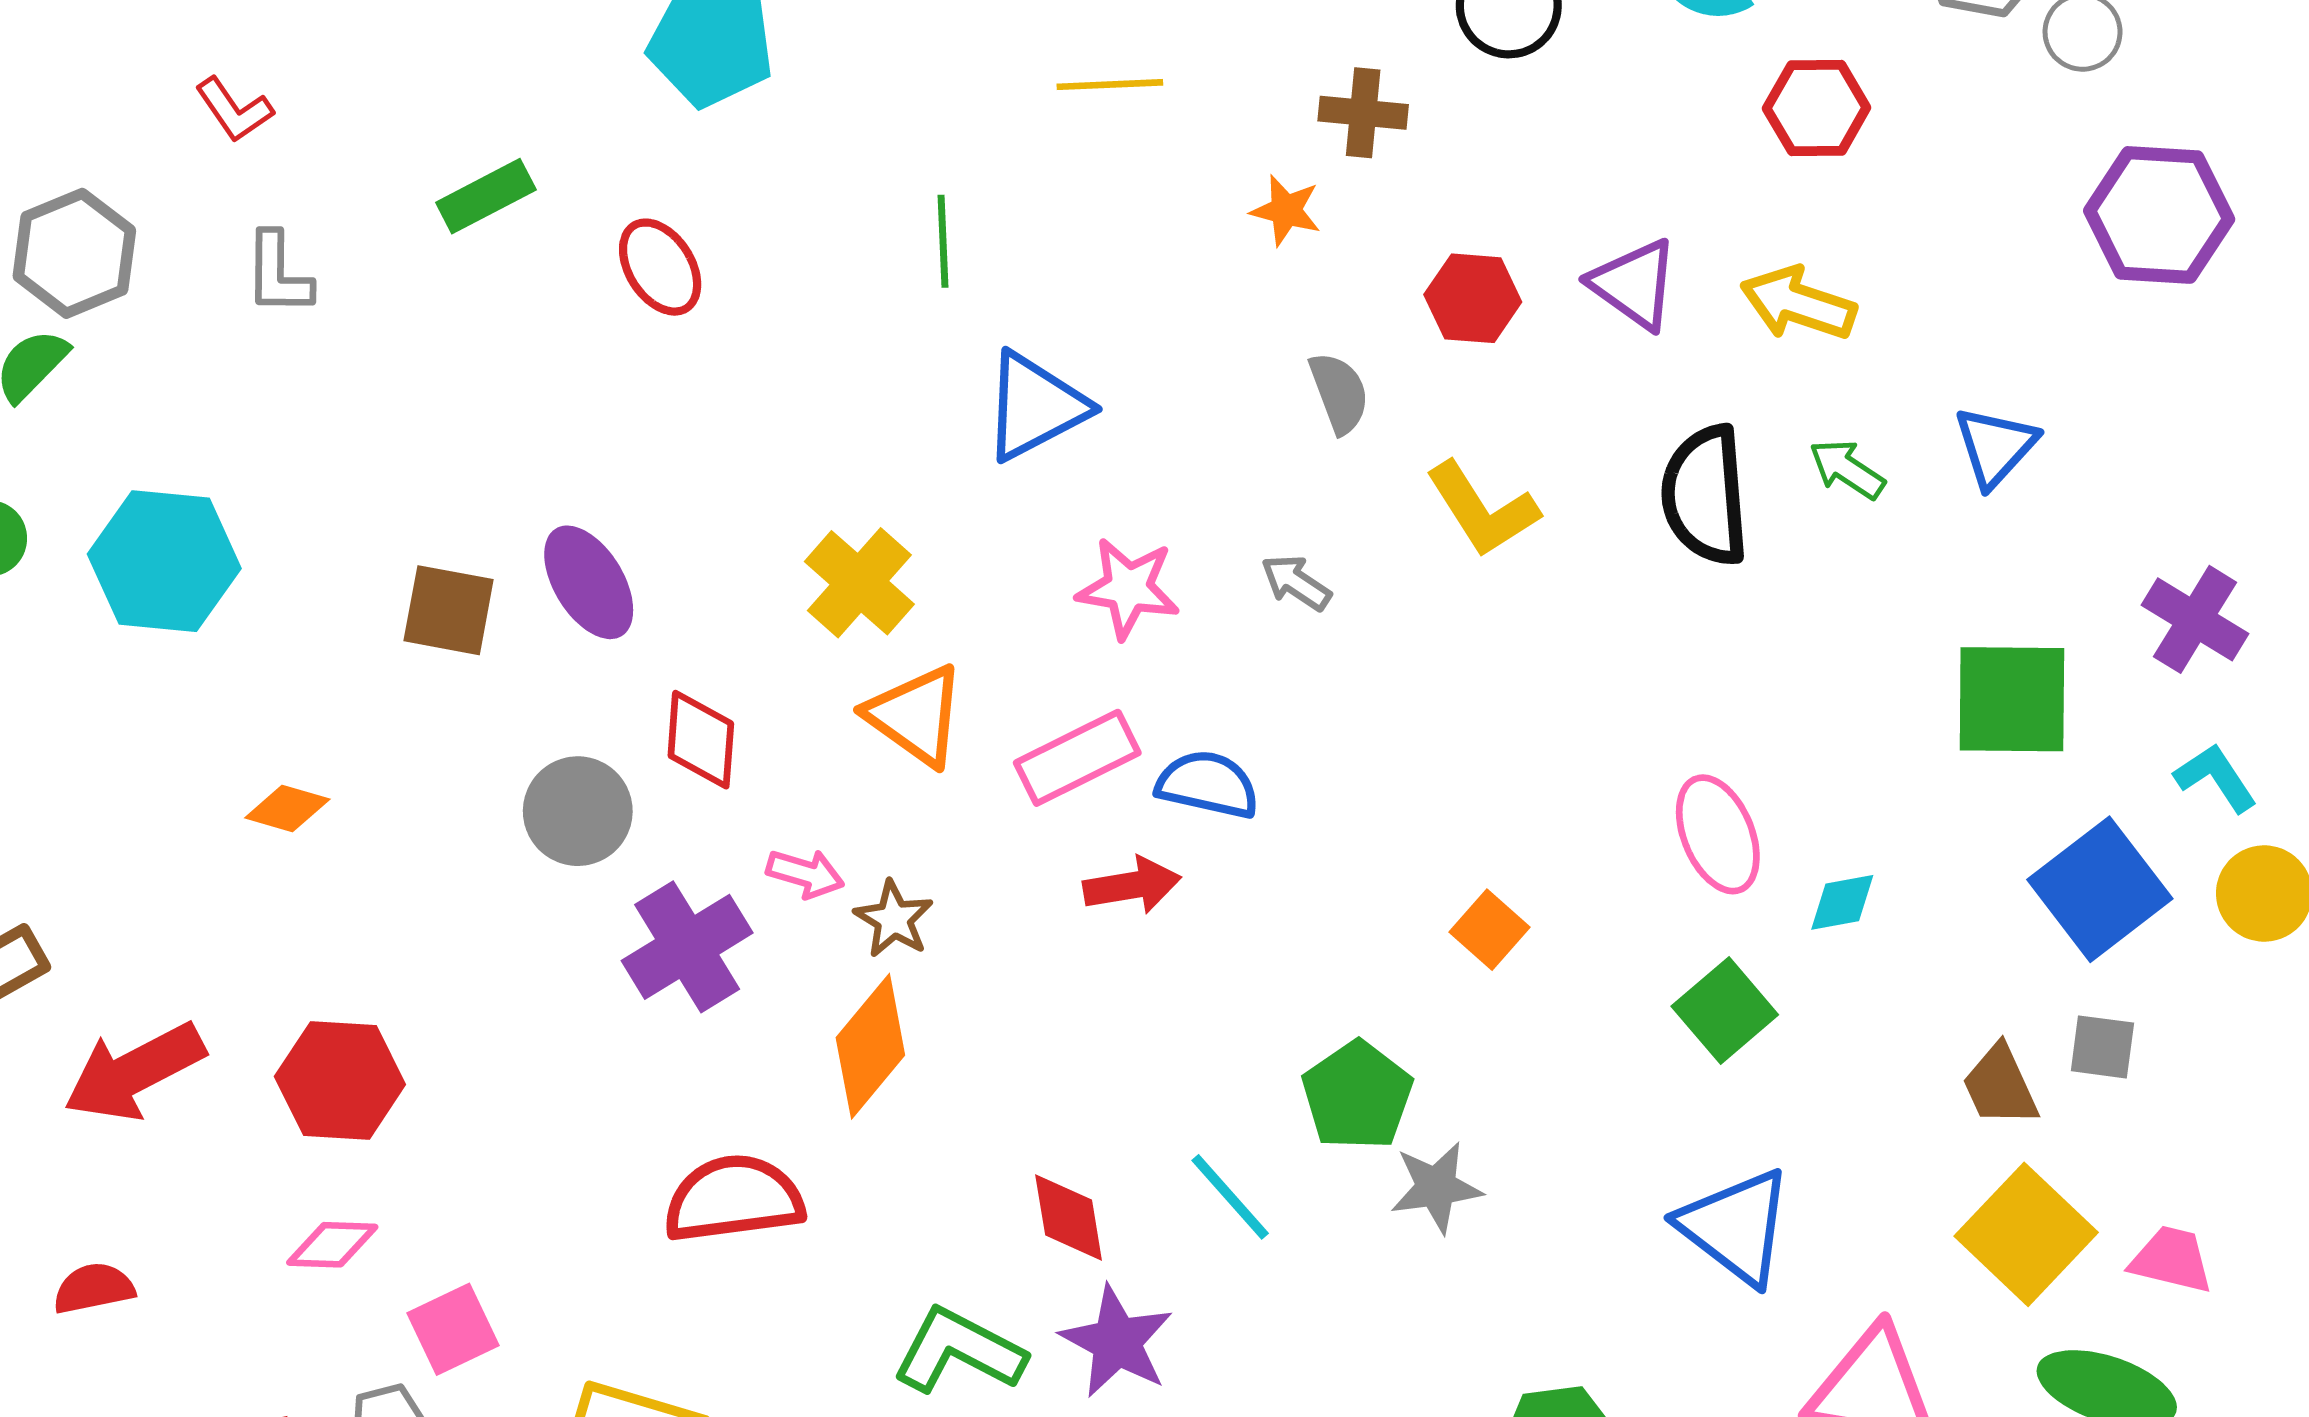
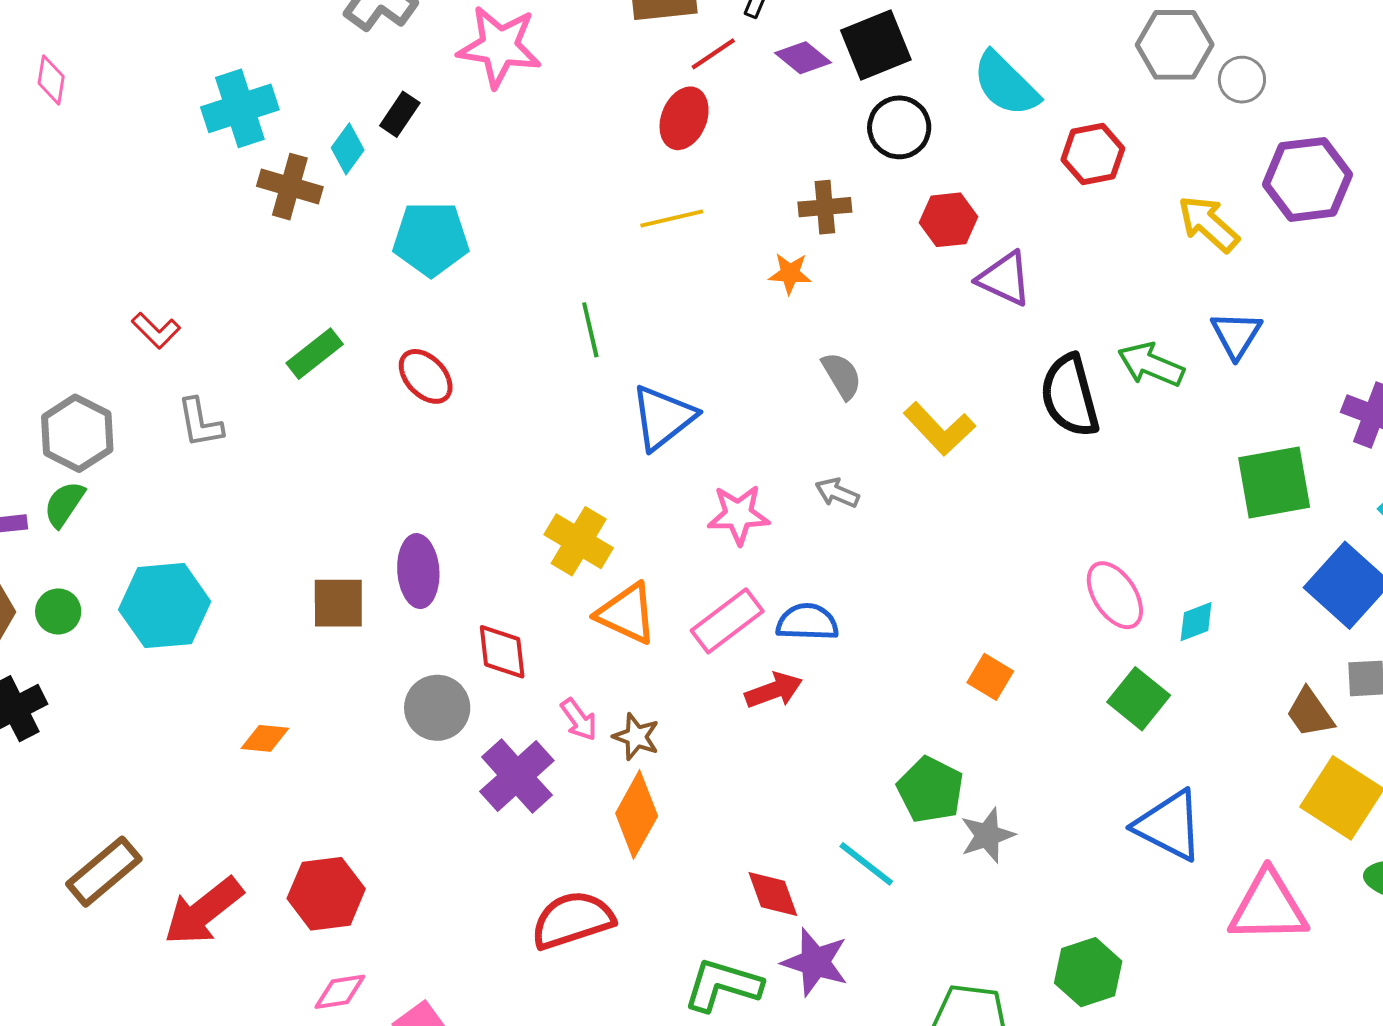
red hexagon: (1473, 298) -> (948, 220), moved
yellow arrow: (1798, 303) -> (1208, 224), moved, turned 34
green arrow: (1847, 469) -> (1151, 365), size x1.4
purple ellipse: (589, 582) -> (418, 571), turned 38
pink arrow: (805, 874) -> (579, 720), turned 48

